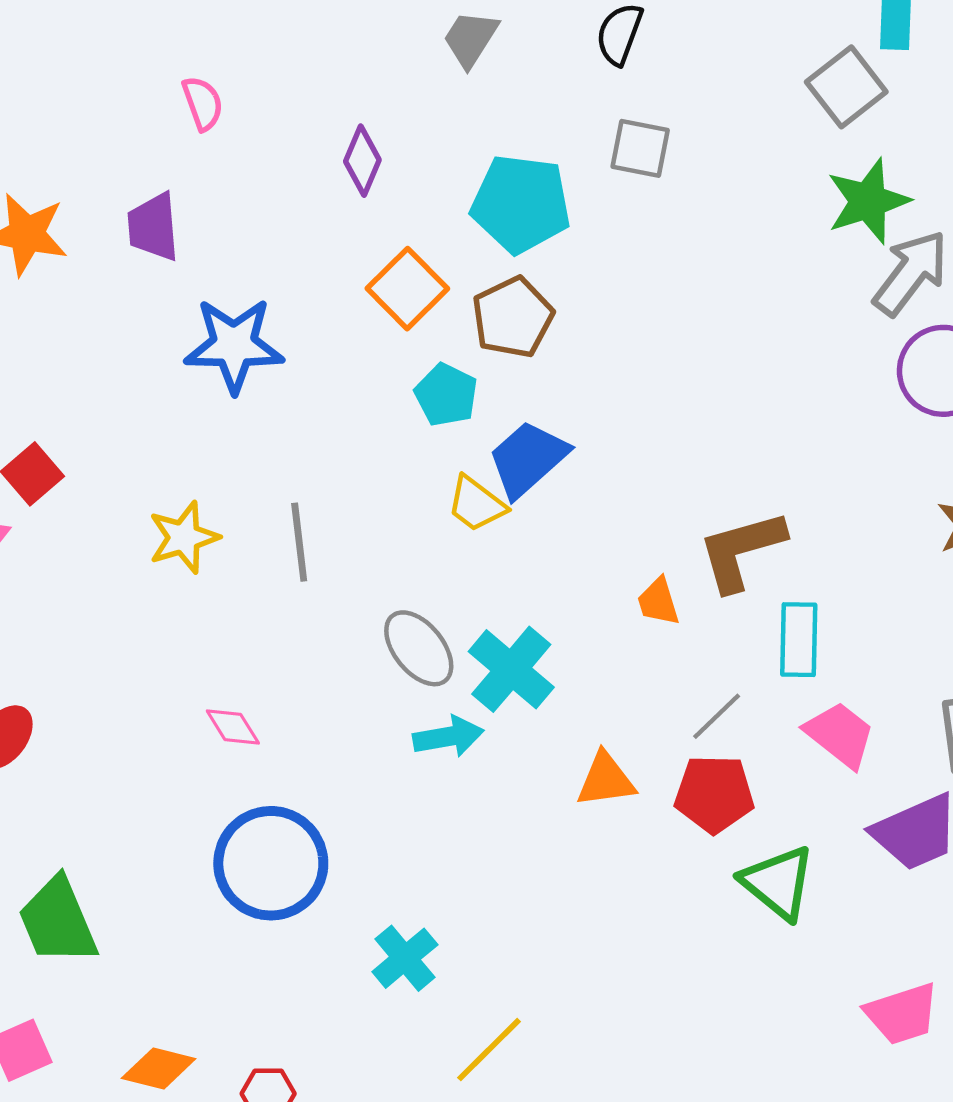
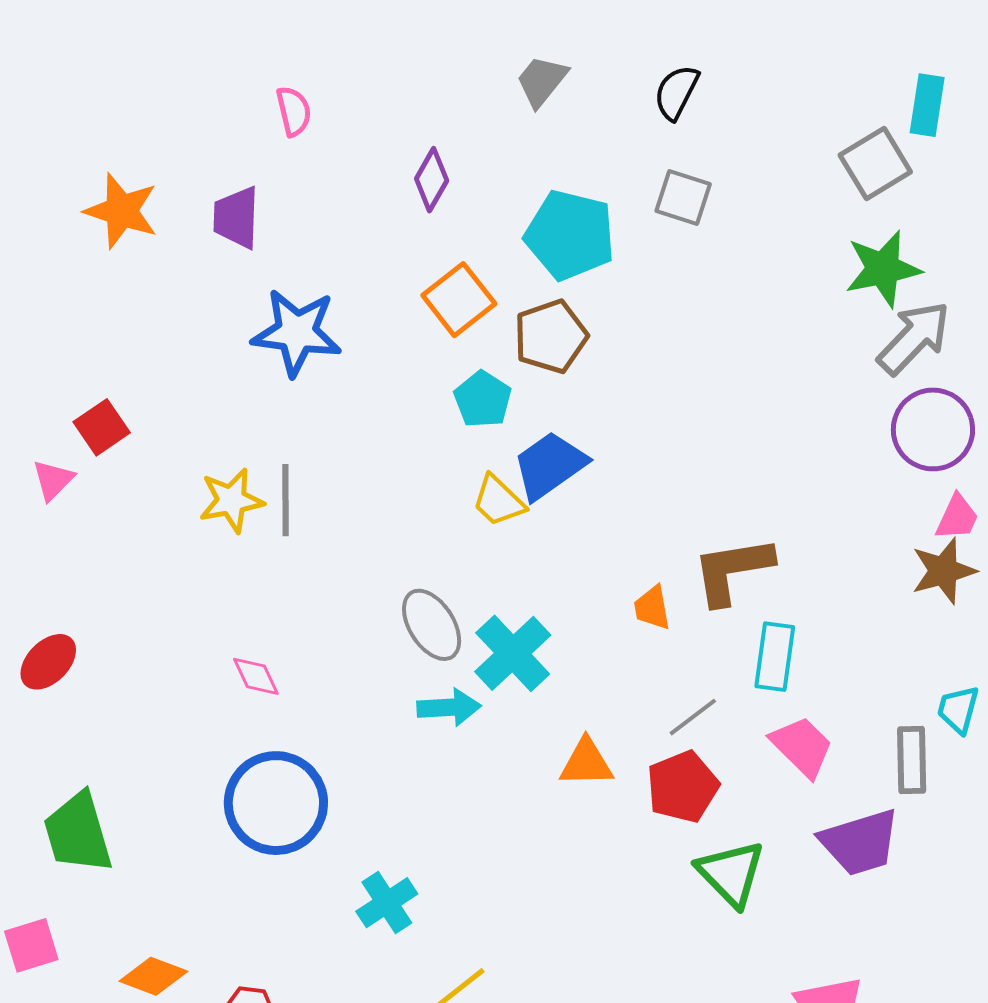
gray line: (299, 542) -> (285, 500), moved
red pentagon: (714, 794) -> (683, 787), turned -30

